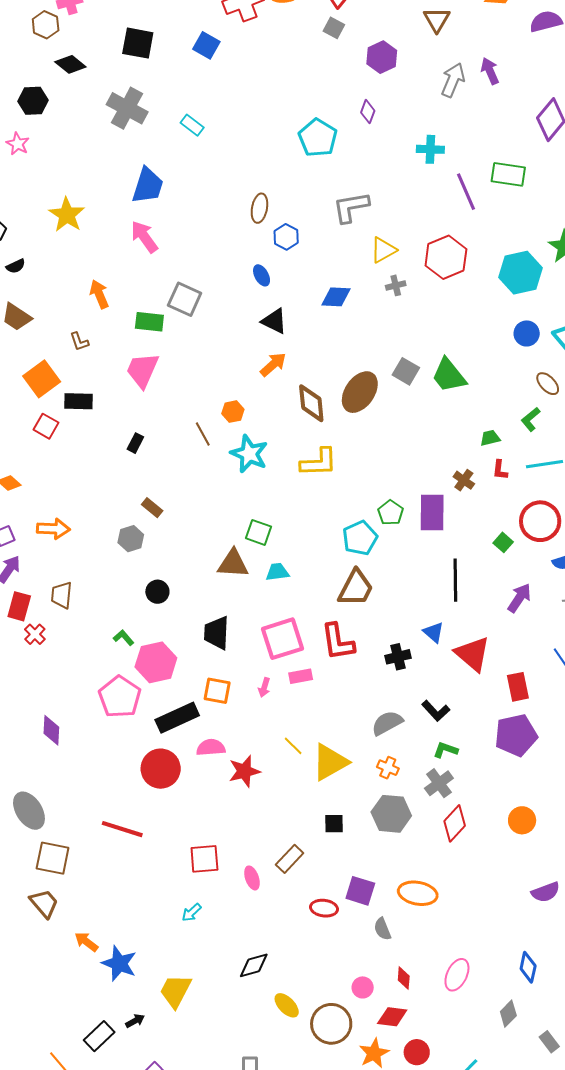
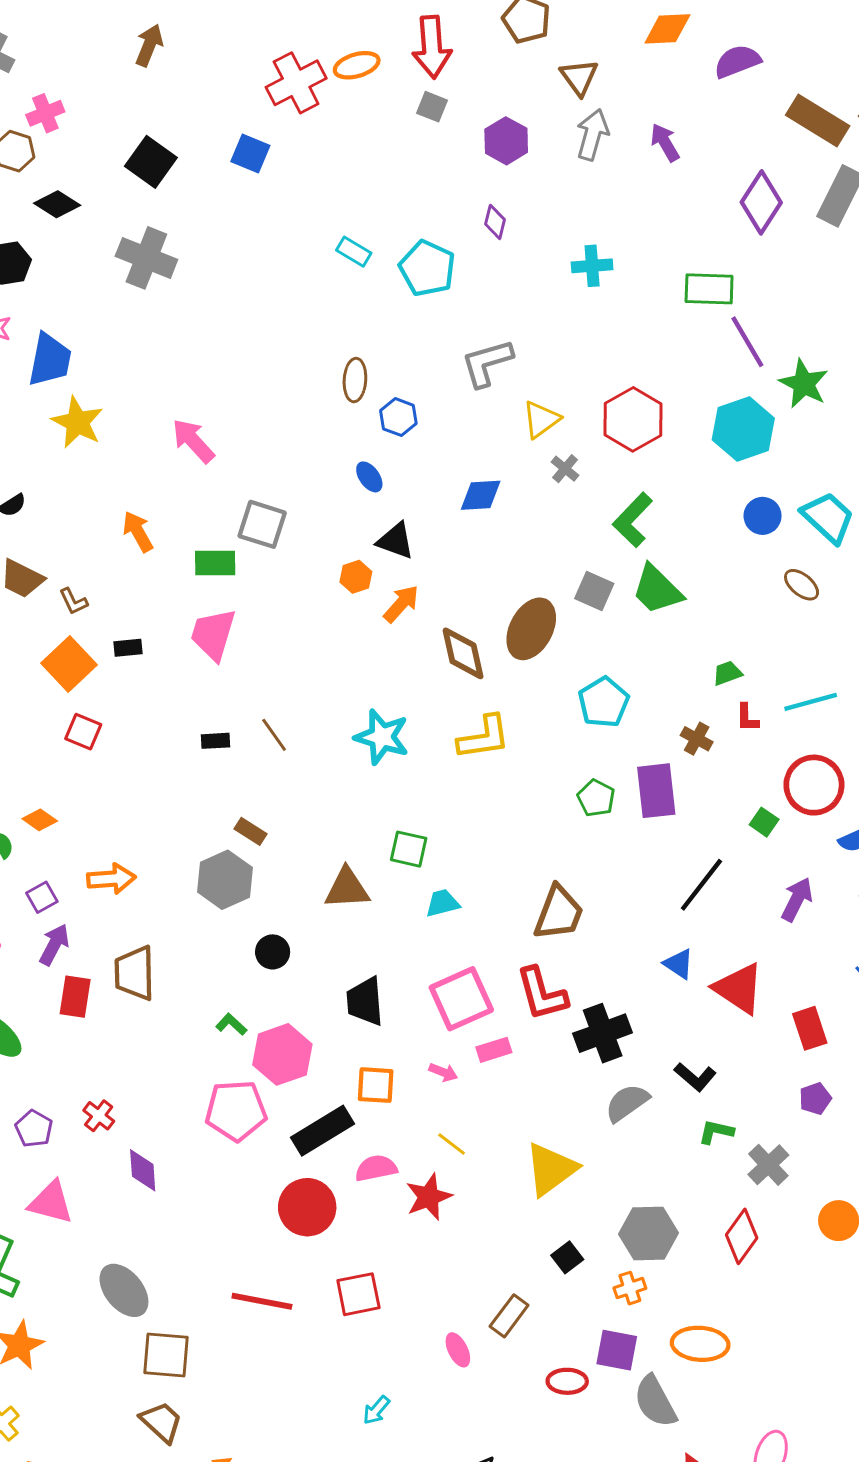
black square: (138, 43) -> (151, 162), turned 32
gray arrow: (453, 80) -> (592, 135), moved
cyan rectangle: (192, 125) -> (354, 252), moved
blue trapezoid: (148, 186) -> (50, 360), moved
purple line: (466, 192) -> (747, 342), moved
gray cross: (396, 285) -> (565, 469), turned -30
brown L-shape: (79, 342) -> (73, 601), moved
black rectangle: (79, 401) -> (128, 648), moved, size x0.7
orange hexagon: (233, 412) -> (356, 577), moved
green L-shape: (531, 419) -> (633, 520), moved, size x1.5
brown line: (203, 434) -> (274, 735), moved
black rectangle: (135, 443) -> (215, 741), turned 66
cyan pentagon: (360, 538) -> (604, 702), moved
gray hexagon: (131, 539) -> (225, 880), size x1.5
brown triangle: (233, 564) -> (347, 888), moved
black line: (455, 580) -> (701, 885), turned 45
brown trapezoid: (62, 595) -> (135, 973), size x1.4
red cross: (35, 634) -> (99, 1116), moved
black cross: (398, 657) -> (603, 1033), moved, size x1.5
pink arrow: (264, 687) -> (443, 1072), turned -78
pink pentagon: (120, 697) -> (236, 1111), turned -30
purple pentagon: (516, 735) -> (815, 1099), size x0.5
yellow line: (293, 746) -> (452, 1144), moved
orange cross: (388, 768) -> (630, 1288), moved, turned -35
gray cross: (439, 783) -> (768, 1165), moved
black square: (334, 824) -> (567, 1257), turned -30
red square: (204, 859) -> (358, 1294), moved
gray semicircle: (382, 929) -> (655, 1401), size x1.6

